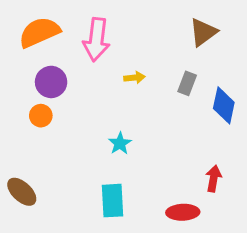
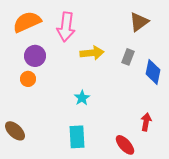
yellow arrow: (134, 78) -> (92, 53), size x1.6
red ellipse: (183, 212) -> (125, 145), turned 50

